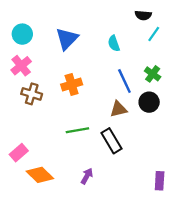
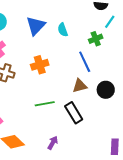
cyan semicircle: (114, 43) -> (63, 30), moved
green cross: (153, 74) -> (96, 39), moved, turned 32
black circle: (149, 102) -> (106, 90), moved

